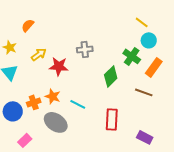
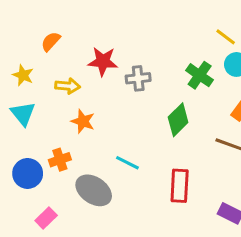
yellow arrow: (39, 54) -> (68, 86), turned 42
green cross: (132, 56) -> (200, 75), moved
red star: (59, 66) -> (103, 61), moved
orange star: (53, 96) -> (83, 121), moved

